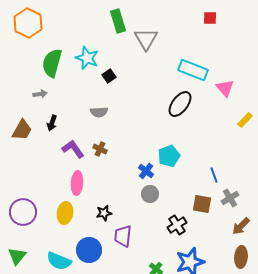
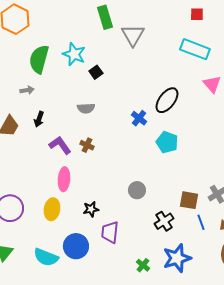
cyan rectangle: (193, 70) -> (195, 49), moved
cyan pentagon: (169, 156) -> (167, 142), moved, turned -30
blue cross: (146, 171) -> (139, 118), moved
blue line: (214, 175) -> (201, 222), moved

